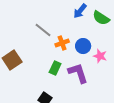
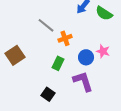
blue circle: (83, 46) -> (86, 57), moved
purple L-shape: (78, 73) -> (83, 81), moved

